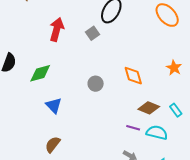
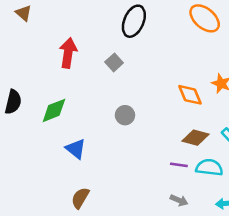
gray square: (92, 33) -> (114, 62), moved
orange diamond: (133, 76) -> (190, 95), moved

